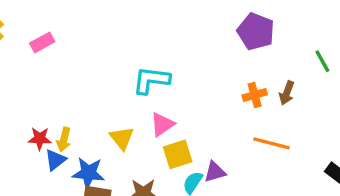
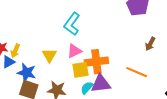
cyan L-shape: (151, 80) -> (72, 24), turned -70
orange cross: (255, 95) -> (96, 62), moved, size x1.6
purple triangle: (215, 172) -> (101, 84), size x1.5

